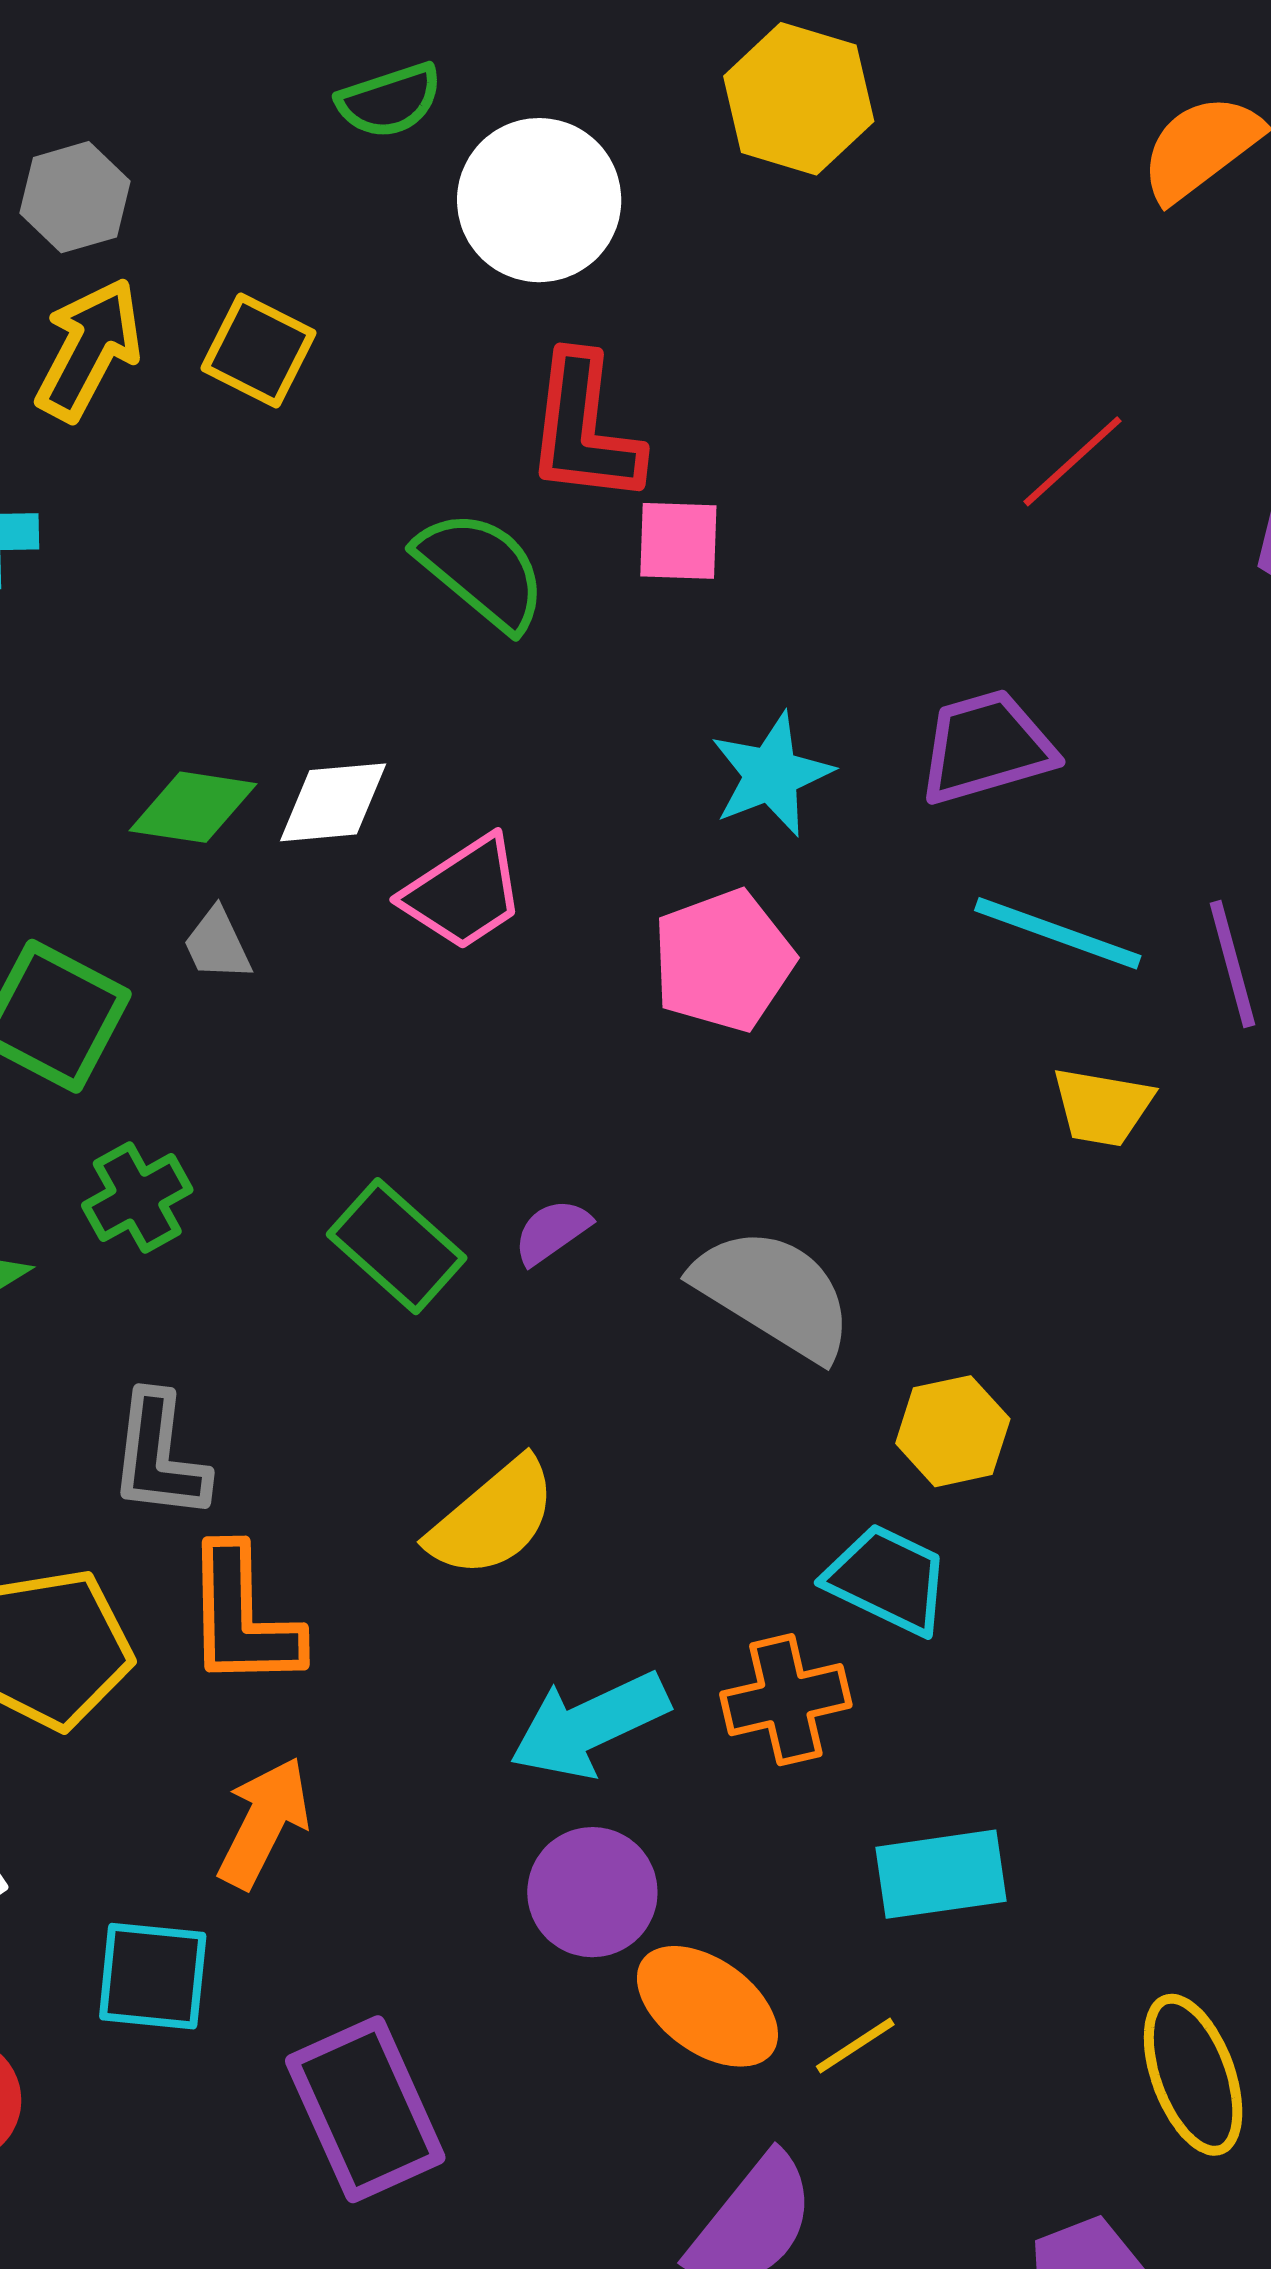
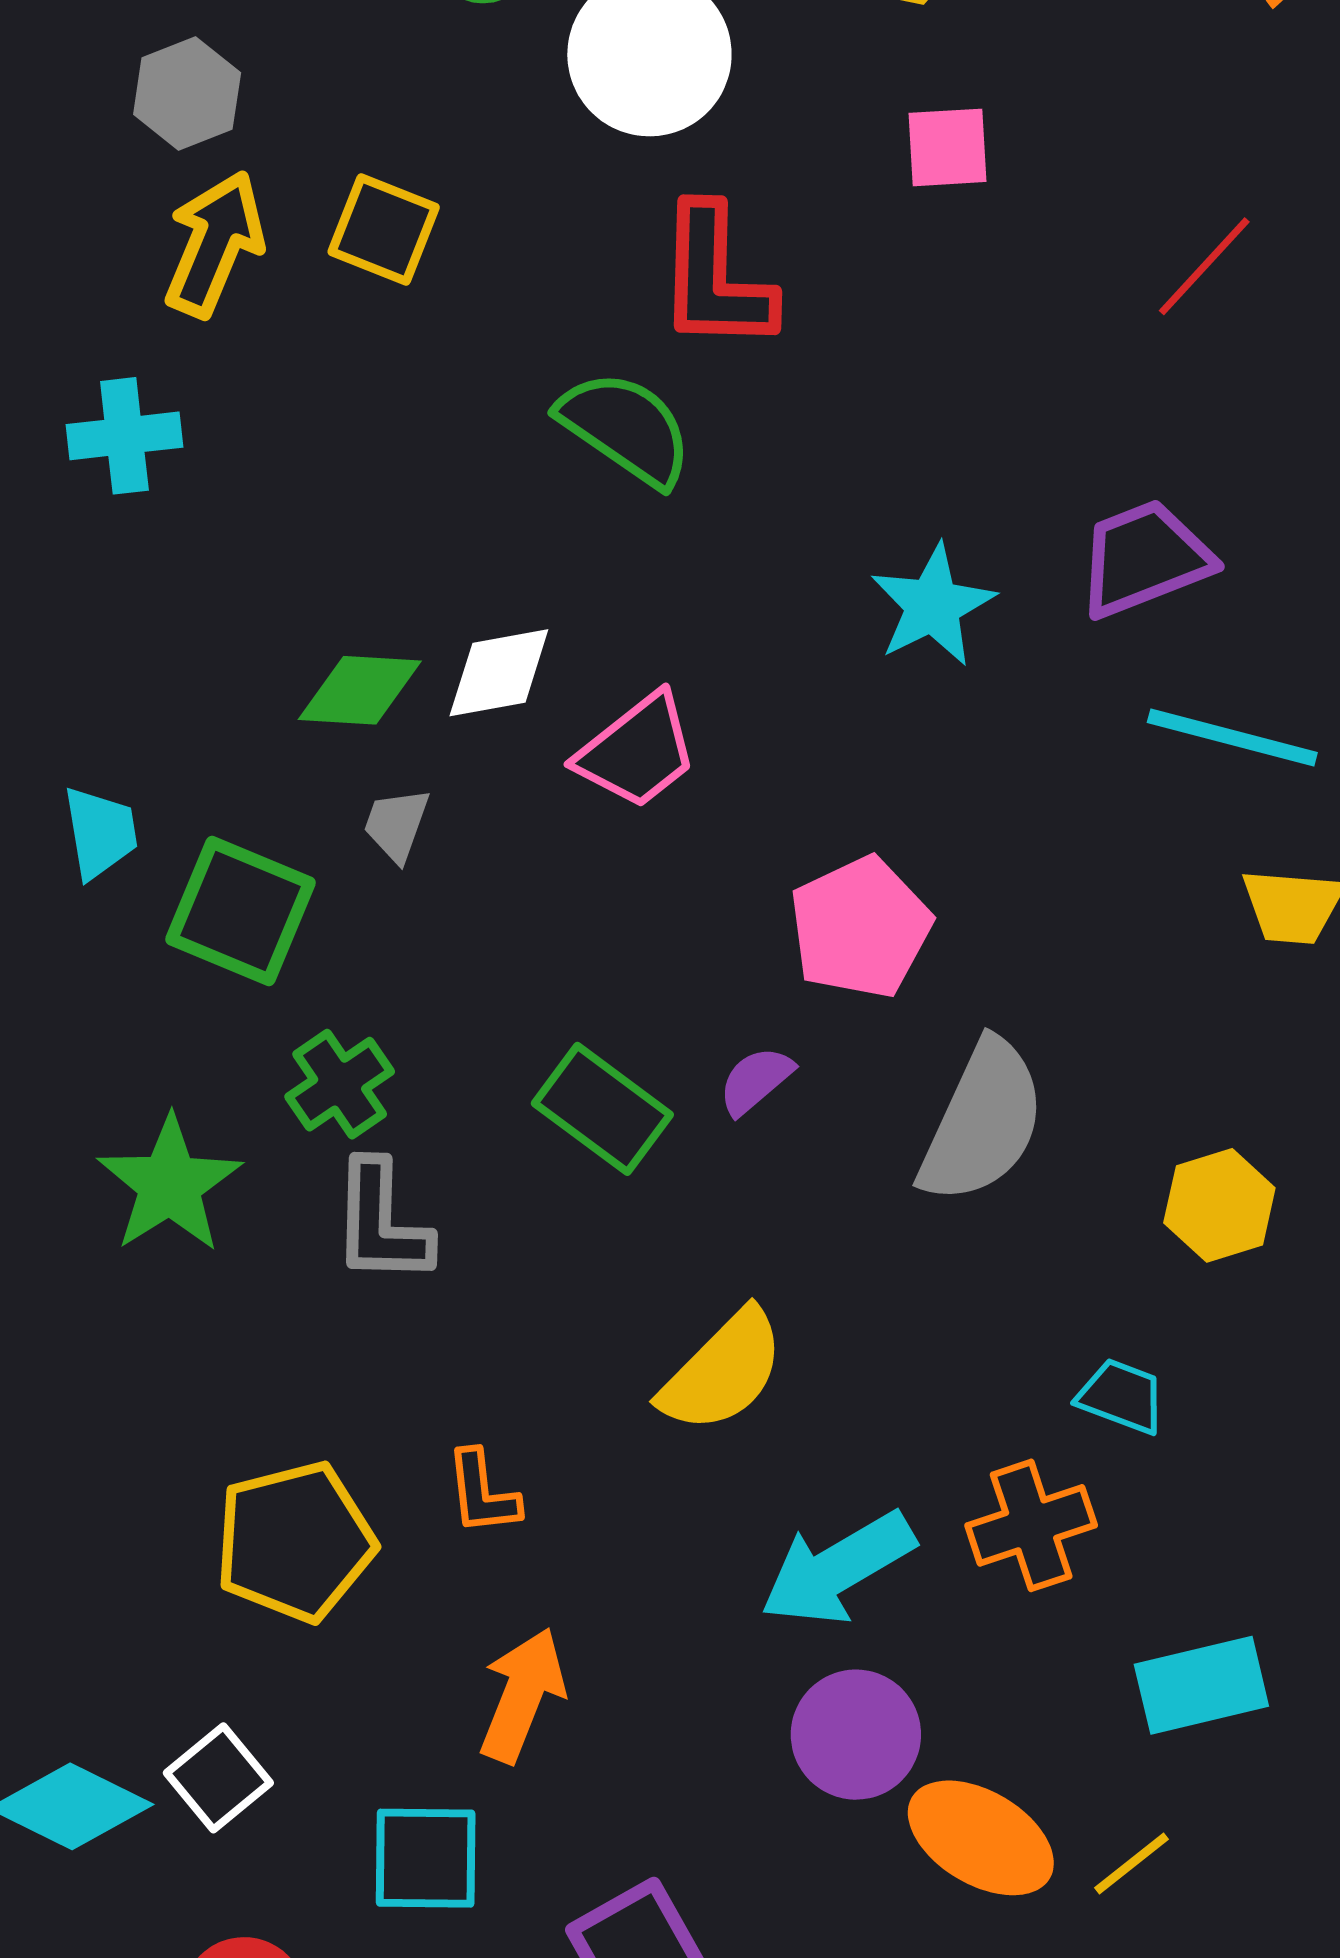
pink square: (678, 541) -> (948, 147), moved
gray trapezoid: (217, 944) -> (396, 825), turned 50
pink pentagon: (723, 961) -> (860, 928), moved
gray semicircle: (774, 1293) -> (982, 1122), turned 88
yellow hexagon: (953, 1431) -> (1219, 1205), moved
gray L-shape: (159, 1456) -> (381, 1223), moved
cyan trapezoid: (888, 1579) -> (1121, 1396), size x0.7
orange L-shape: (242, 1617) -> (482, 1493), size x0.6

